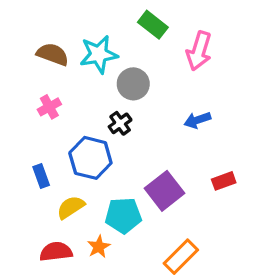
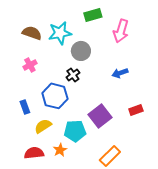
green rectangle: (153, 25) -> (93, 15), turned -54

